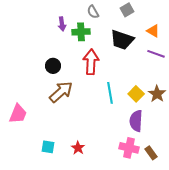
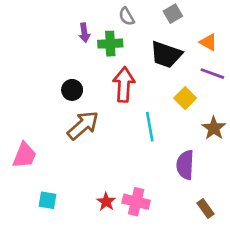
yellow square: (136, 94) -> (185, 98), moved
cyan square: (48, 147) -> (48, 200), moved
pink cross: (129, 148) -> (136, 202), moved

